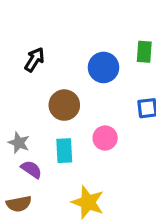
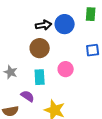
black arrow: (35, 60) -> (44, 25), moved, turned 49
purple semicircle: (31, 169) -> (28, 96), moved

